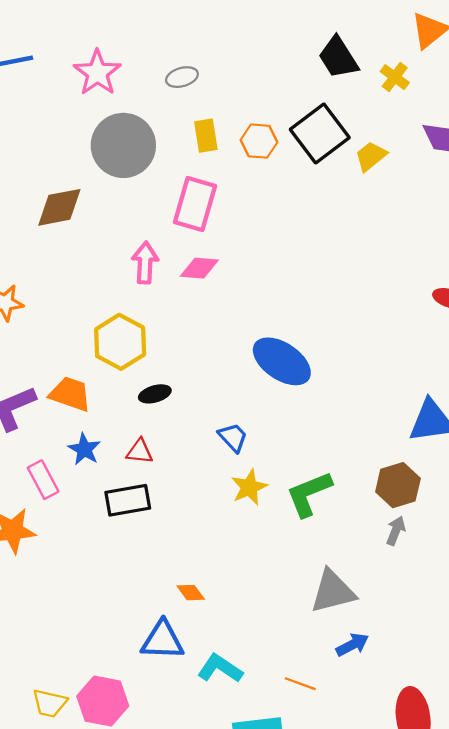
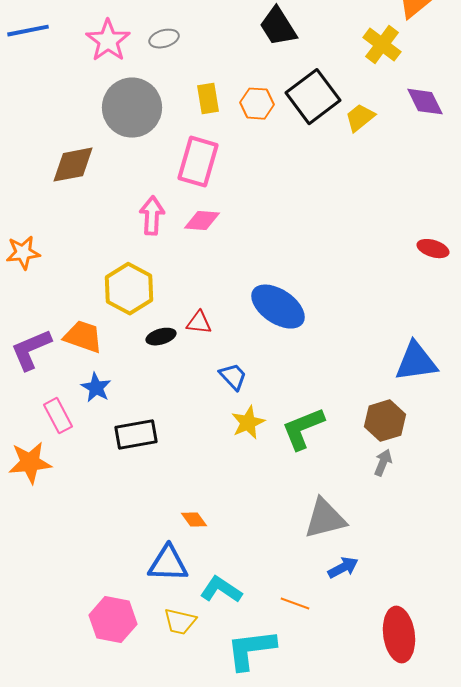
black trapezoid: (338, 58) -> (278, 27), moved
gray ellipse: (182, 77) -> (164, 39), moved
yellow cross: (395, 77) -> (382, 45), size x1.4
red triangle: (140, 451) -> (199, 323), moved
yellow trapezoid: (50, 703) -> (180, 622), moved

